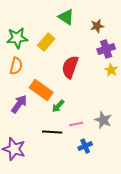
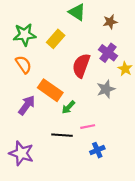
purple cross: (106, 49) -> (108, 53), moved, turned -36
orange semicircle: (16, 66) -> (24, 65), turned -48
gray star: (103, 120) -> (106, 89), moved, turned 30

